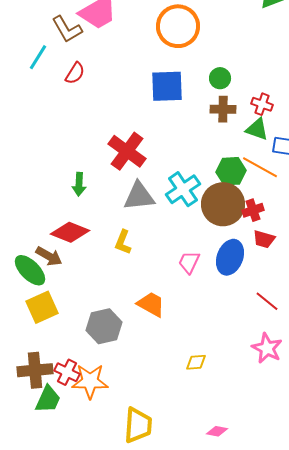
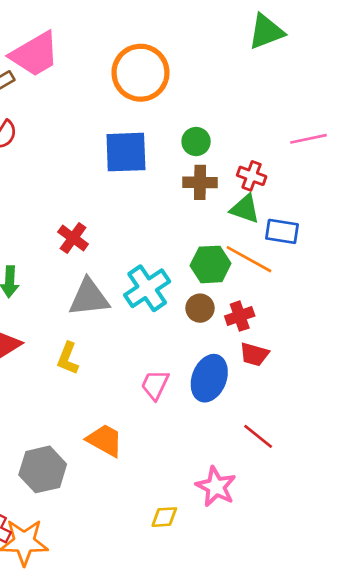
red cross: (127, 151) -> (73, 238), size x0.6
brown circle: (223, 204) -> (200, 308), size x0.5
pink star: (267, 348) -> (216, 487), moved

